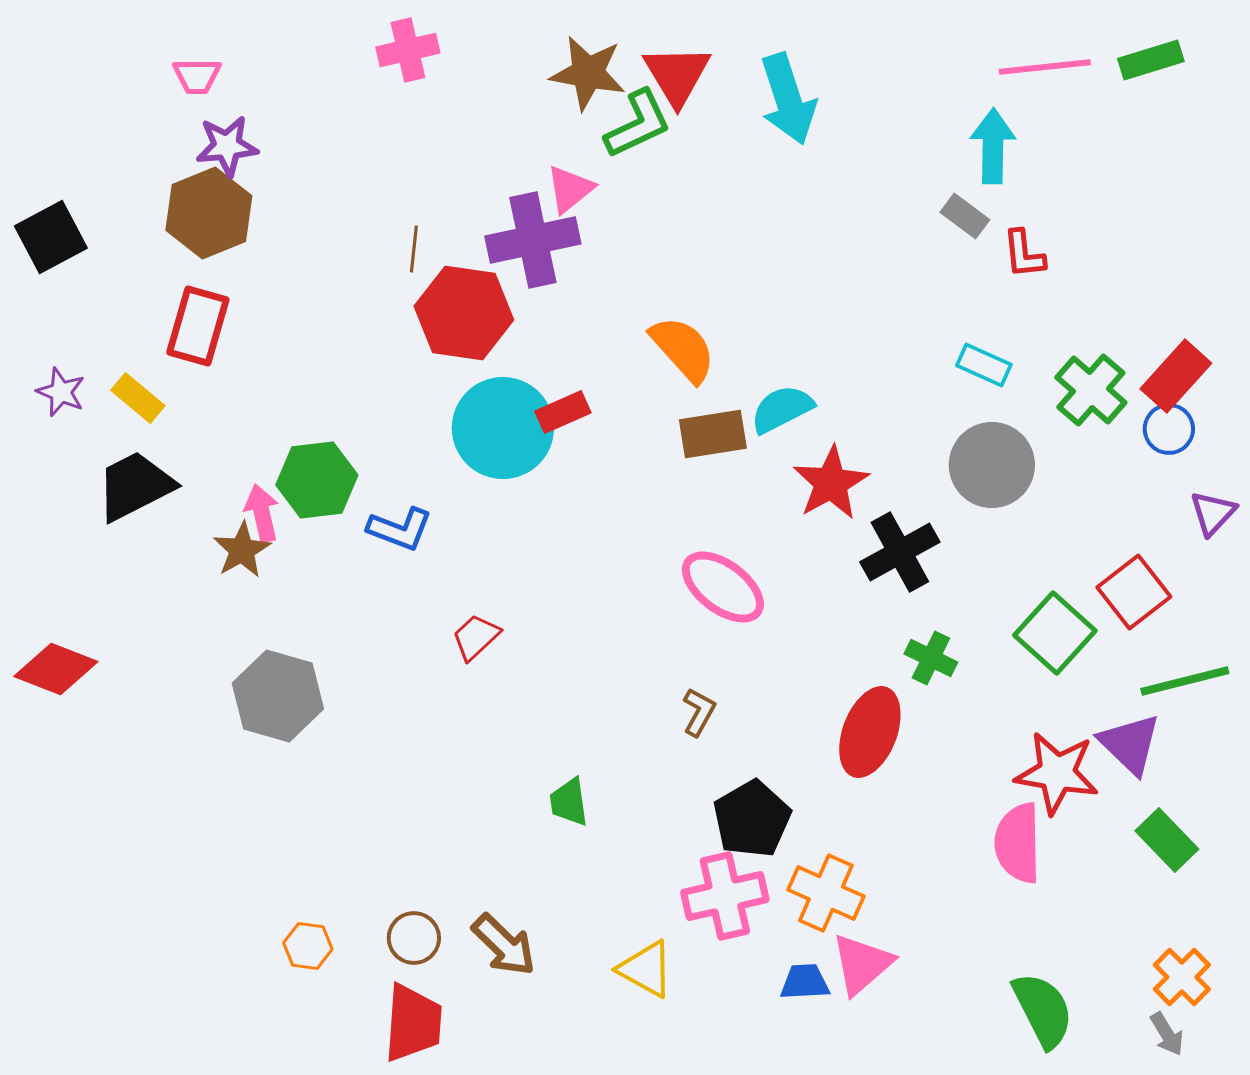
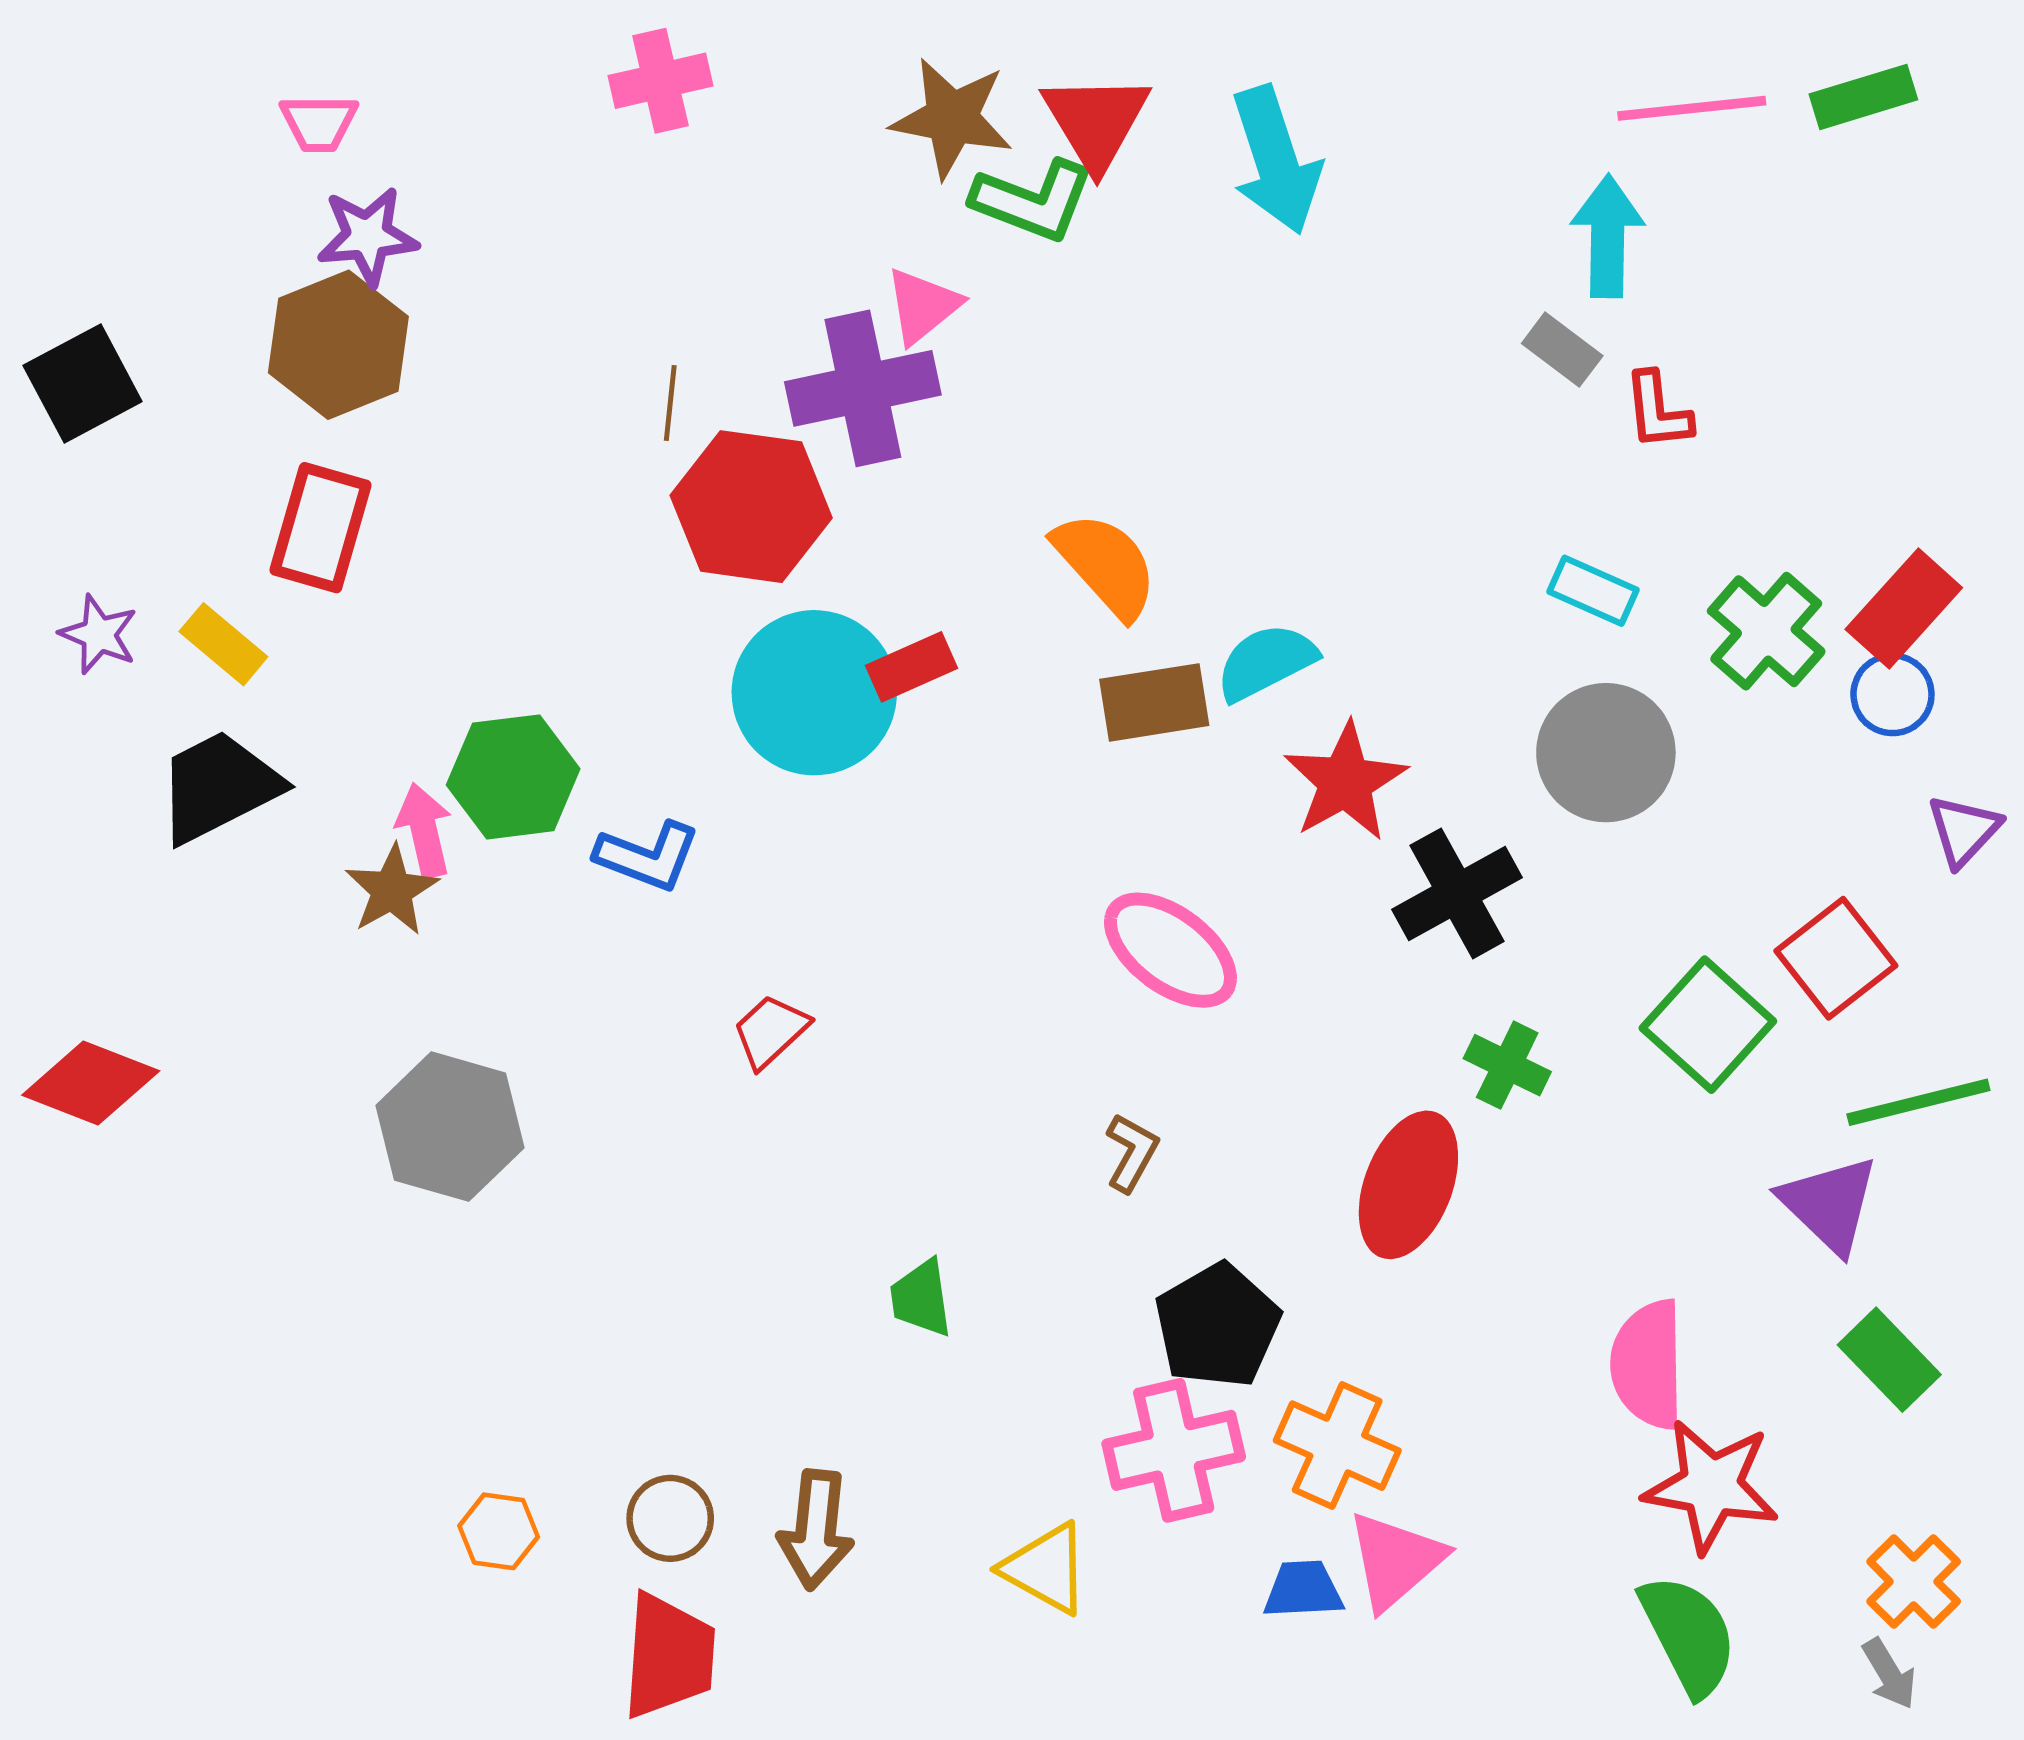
green L-shape: (638, 124) -> (1033, 201), turned 46
red star: (1057, 773) -> (1711, 1486), moved
brown arrow: (504, 945) -> (816, 1530), turned 52

